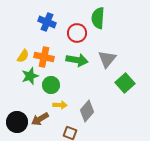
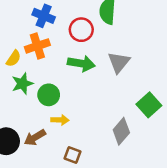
orange cross: (44, 57) -> (37, 46), moved, turned -30
green square: (125, 83) -> (149, 105), moved
gray diamond: (87, 111) -> (121, 131), moved

